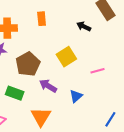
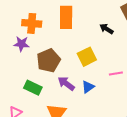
orange rectangle: (42, 19) -> (66, 17), size x1.6
blue triangle: (76, 96) -> (88, 87), moved

